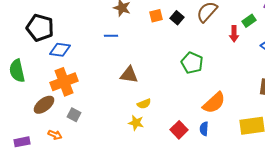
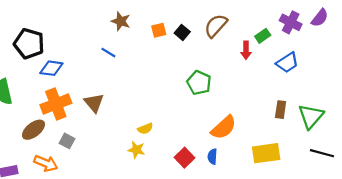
blue line: (111, 36) -> (108, 53), turned 32
brown triangle: (129, 75) -> (94, 103), moved, turned 42
orange arrow: (55, 135) -> (46, 163), size x1.5

